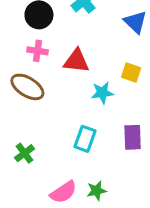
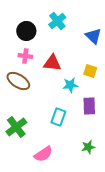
purple rectangle: (133, 137) -> (89, 106), moved
green cross: (24, 153) -> (16, 127), size x1.5
green star: (97, 191) -> (88, 147), moved

